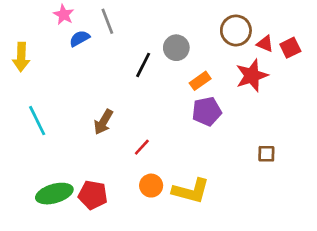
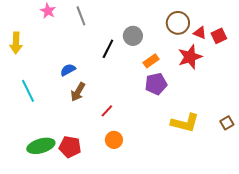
blue semicircle: (80, 38) -> (68, 70), moved
brown square: (266, 154) -> (227, 123), moved, turned -32
yellow L-shape: (191, 191) -> (185, 123), moved

